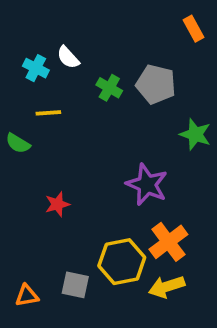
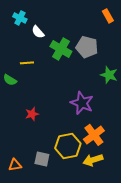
cyan cross: (36, 68) -> (20, 18), moved
green cross: (109, 88) -> (61, 49), size x1.5

